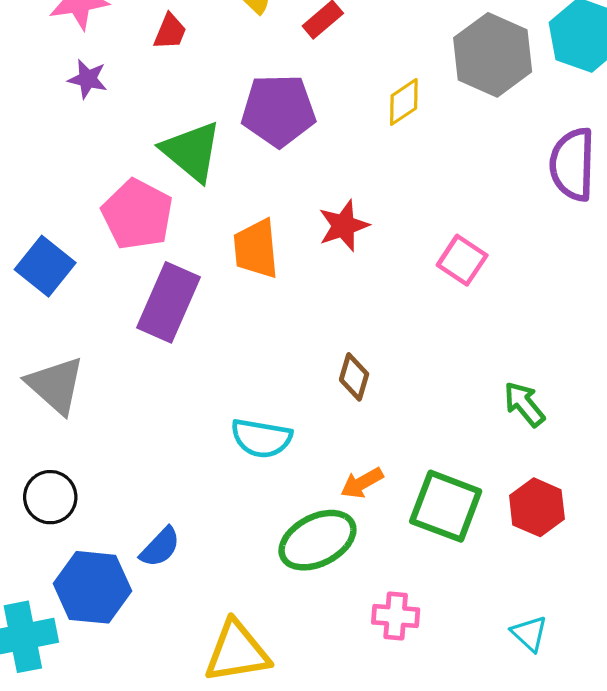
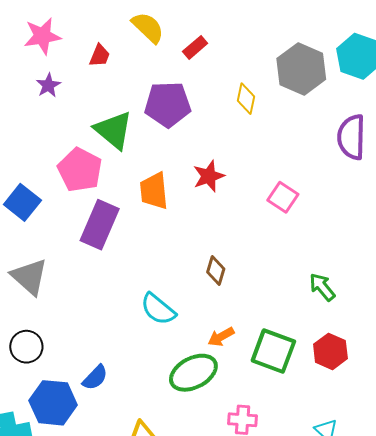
purple star: (88, 79) -> (48, 85), turned 30
yellow diamond: (404, 102) -> (246, 99), turned -44
cyan semicircle: (261, 438) -> (158, 309), turned 30

